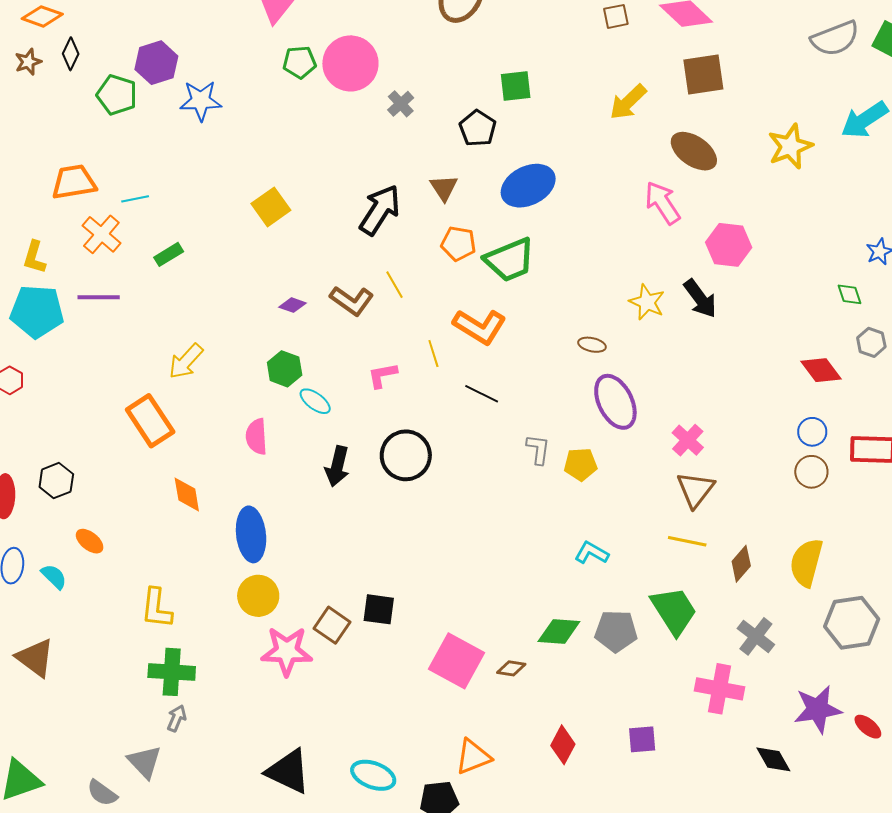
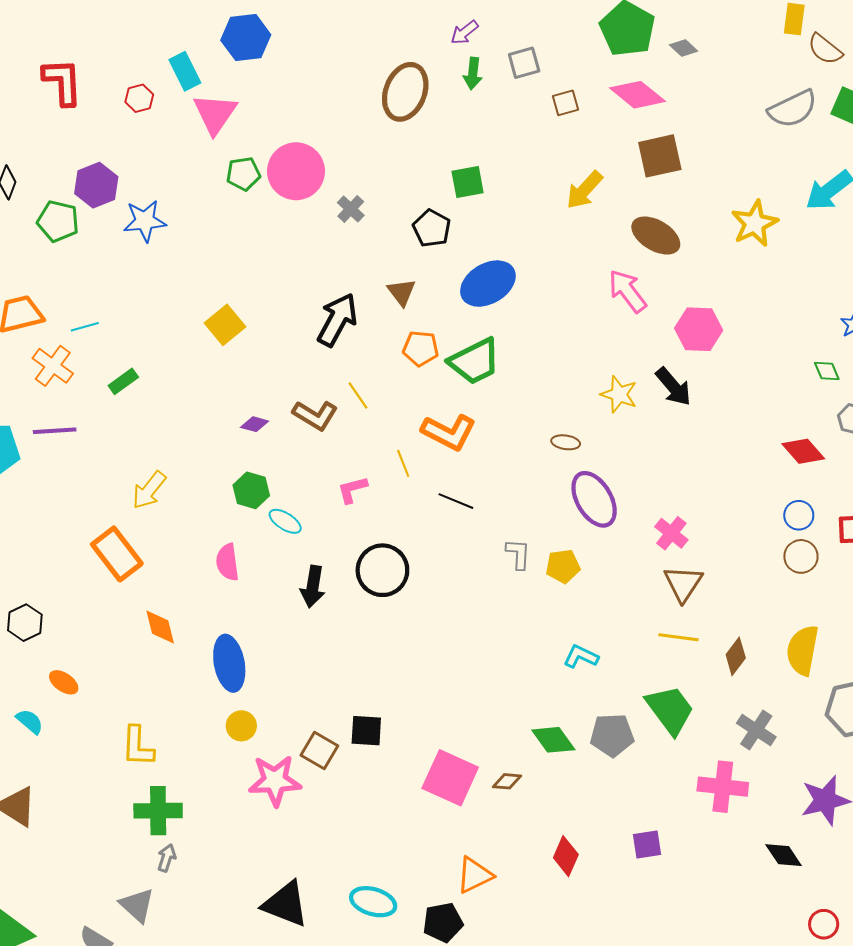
yellow circle: (258, 596) -> (241, 726), size x0.7
green diamond: (559, 631) -> (553, 740), turned 54

